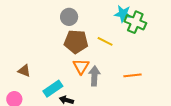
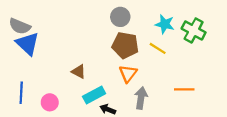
cyan star: (123, 14) -> (165, 24), moved
brown triangle: (24, 71) -> (79, 72), moved
gray arrow: (94, 76) -> (141, 98), moved

